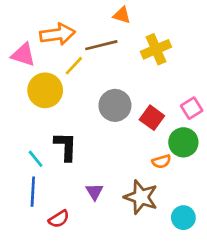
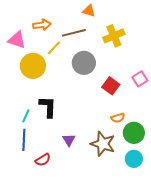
orange arrow: (57, 34) -> (42, 25), size x0.7
gray circle: (115, 105) -> (84, 63), moved
green circle: (183, 142) -> (134, 133), moved
cyan line: (36, 159) -> (26, 116), turned 64

